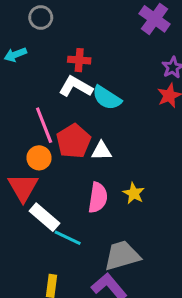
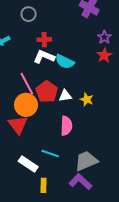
gray circle: (41, 17) -> (29, 14), moved
orange circle: (39, 158) -> (26, 105), size x1.5
yellow star: (134, 193) -> (87, 99), moved
white rectangle: (45, 217) -> (28, 164), moved

